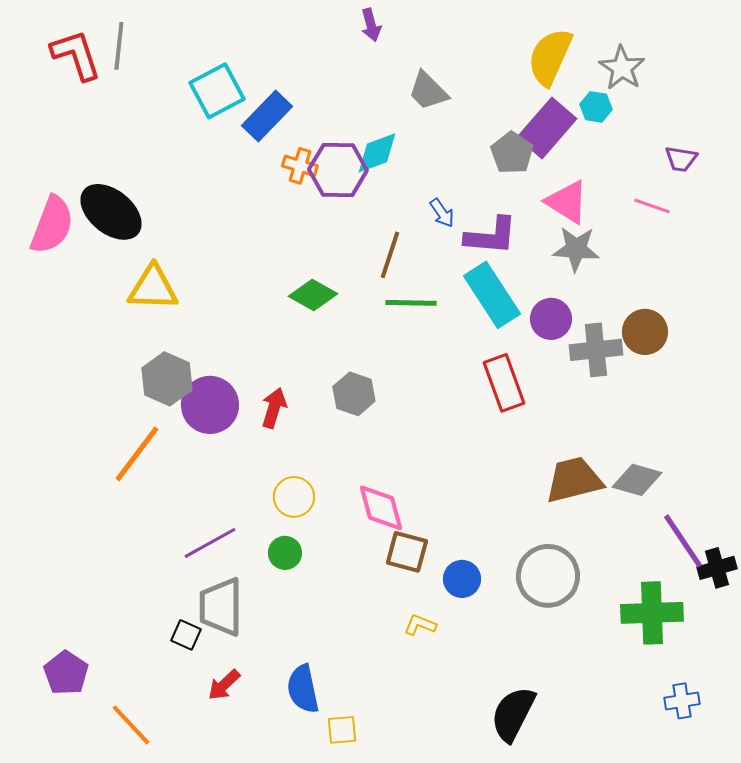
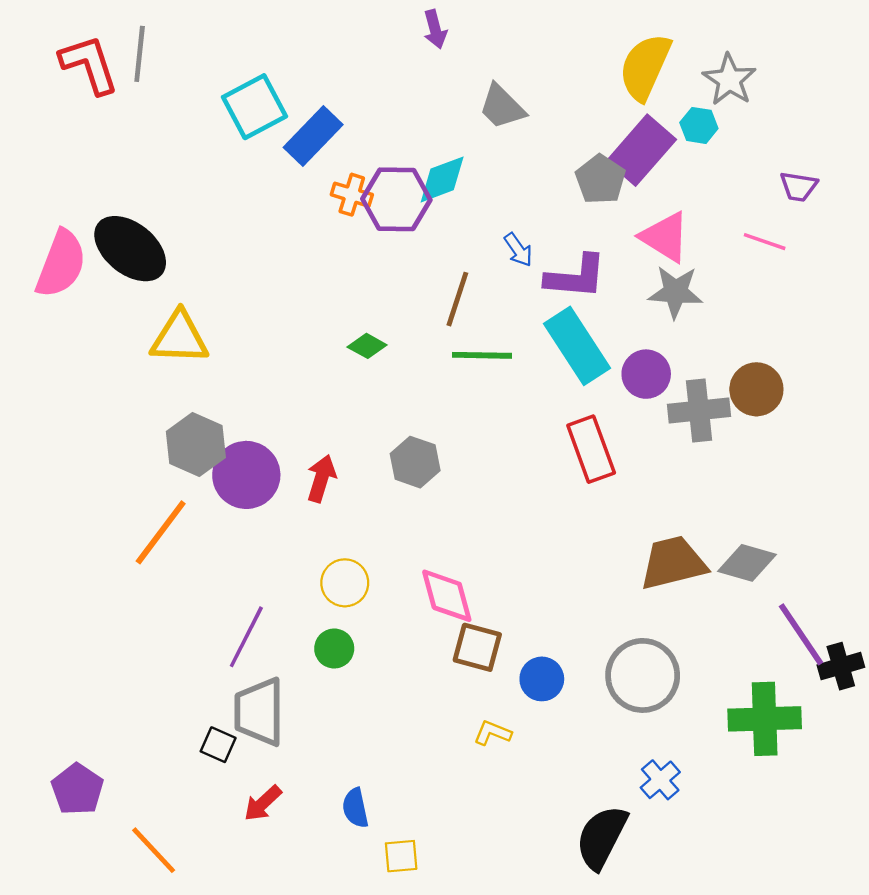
green diamond: (313, 295) -> (367, 346), size x0.7
purple line: (210, 543) -> (246, 637), turned -34
blue semicircle: (303, 689) -> (355, 808), size x0.7
blue cross: (682, 701) -> (660, 780), moved, turned -32

